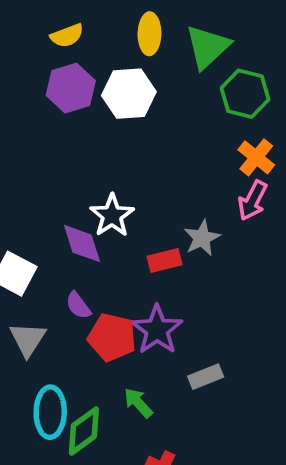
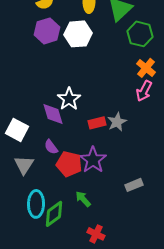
gray star: (202, 238) -> (117, 122), moved
gray rectangle: (206, 377) -> (134, 185), moved

